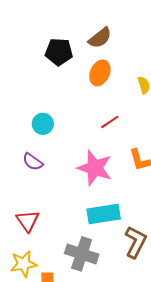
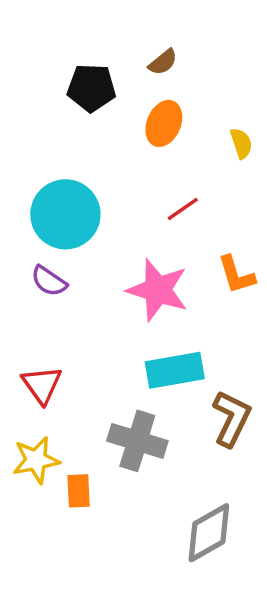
brown semicircle: (100, 38) -> (163, 62), size x0.7
cyan circle: (43, 124) -> (65, 214), size x1.8

